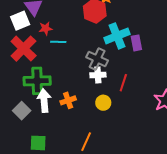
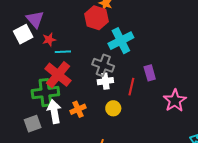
purple rectangle: (136, 43) -> (150, 73), moved
red cross: (24, 49) -> (58, 75), moved
gray square: (22, 111) -> (33, 124), turned 30

